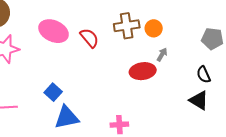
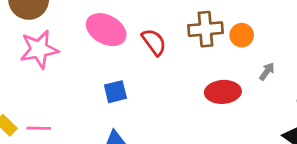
gray arrow: (162, 55) -> (267, 71), moved
blue square: (53, 92) -> (115, 92), moved, turned 30

